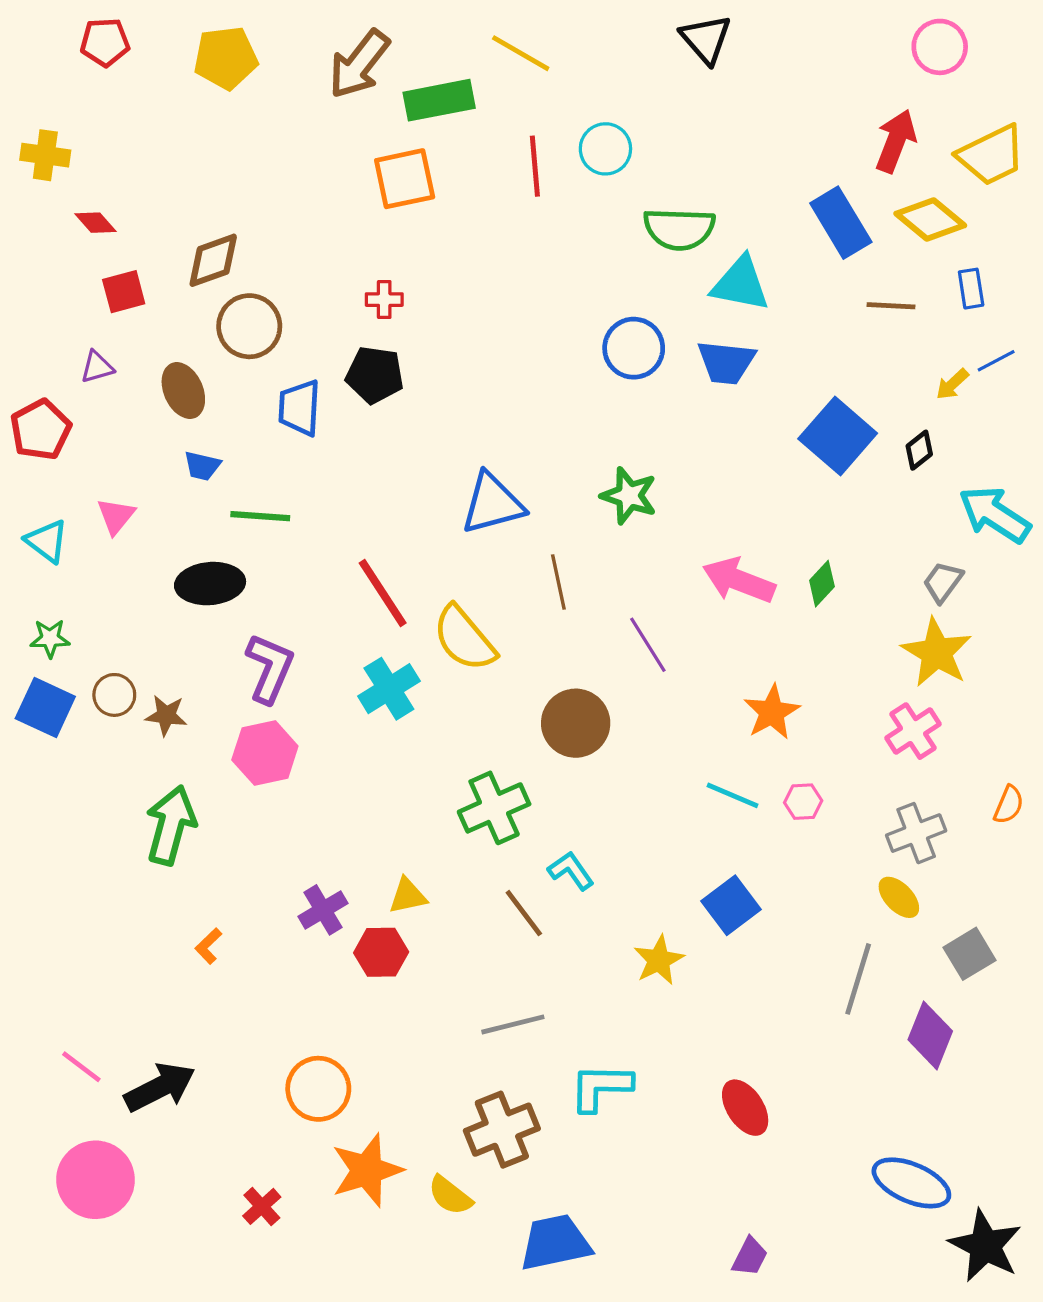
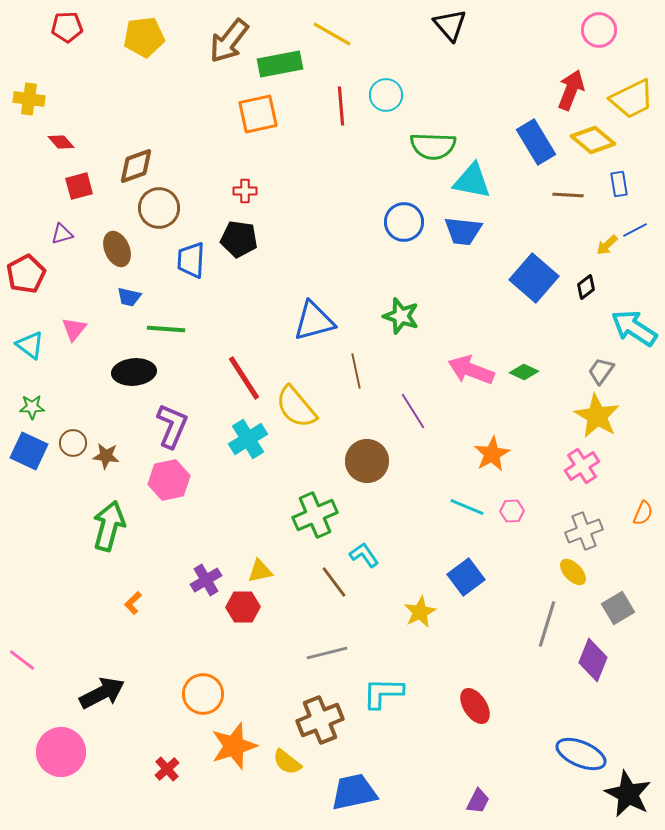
green diamond: (822, 584) -> (524, 372), turned 72
pink line: (81, 1067) -> (22, 660), moved

